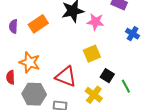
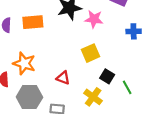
orange rectangle: (38, 24) -> (33, 22), turned 30
blue cross: (133, 34) -> (134, 31), turned -32
red triangle: (66, 76) -> (63, 78), size x0.6

